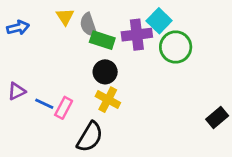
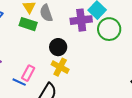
green rectangle: (102, 40) -> (28, 24), moved
blue line: (44, 104) -> (19, 82), moved

